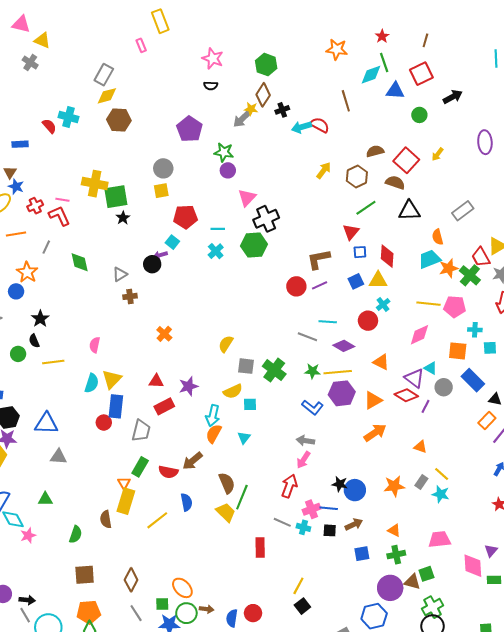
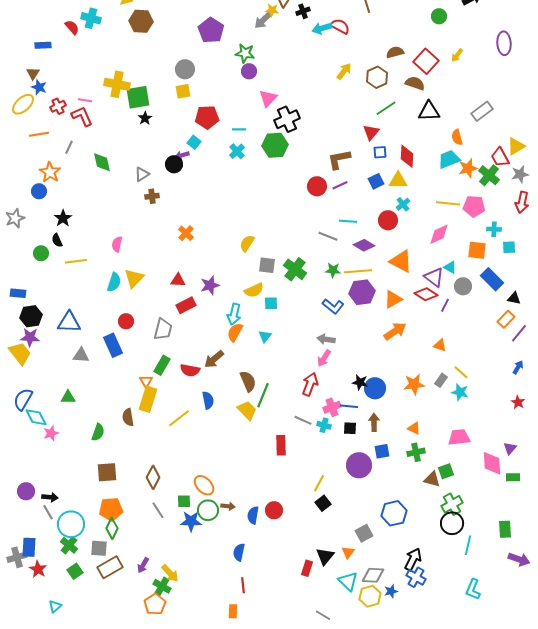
orange triangle: (381, 362) -> (401, 261), size x1.4
blue rectangle: (116, 406) -> (113, 345), moved, turned -30
brown arrow: (354, 524) -> (374, 422), turned -66
purple circle: (390, 588) -> (359, 465), moved

